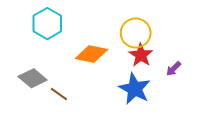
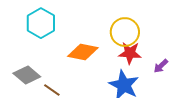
red star: (141, 55) -> (130, 53), turned -30

